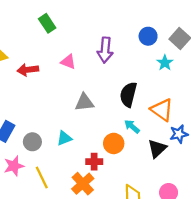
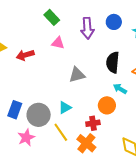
green rectangle: (47, 23) -> (52, 17), moved
blue circle: (148, 36) -> (114, 22), moved
gray circle: (32, 142) -> (39, 115), size x1.5
yellow line: (42, 177) -> (61, 132), moved

